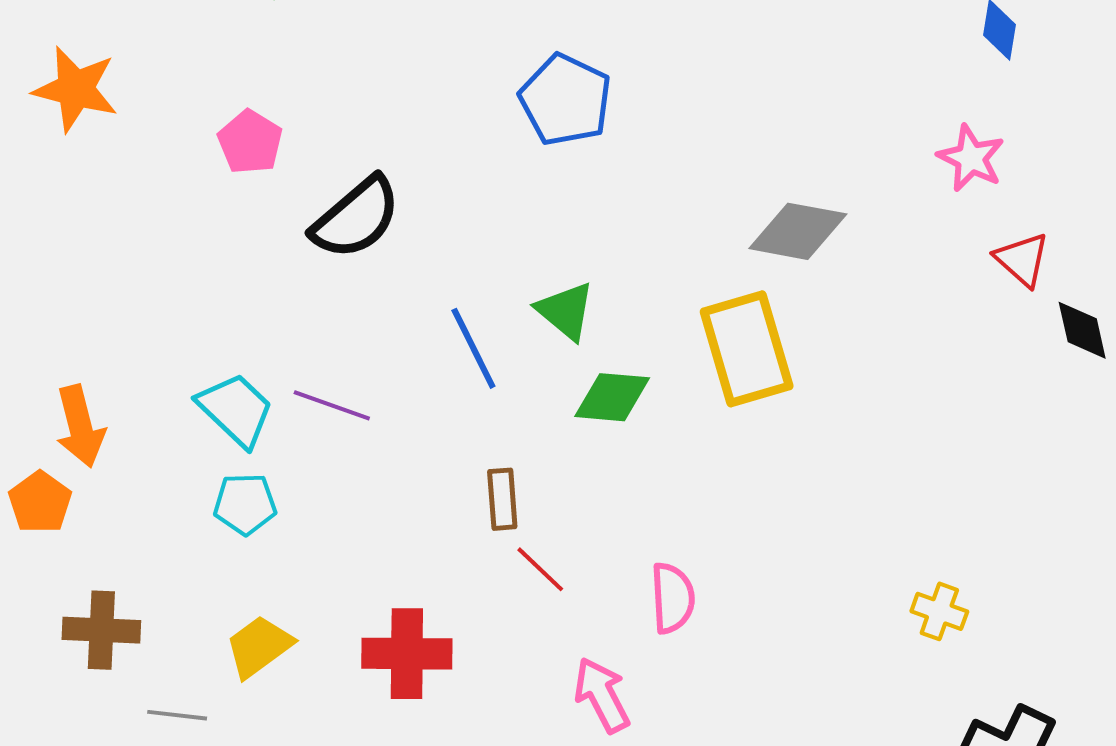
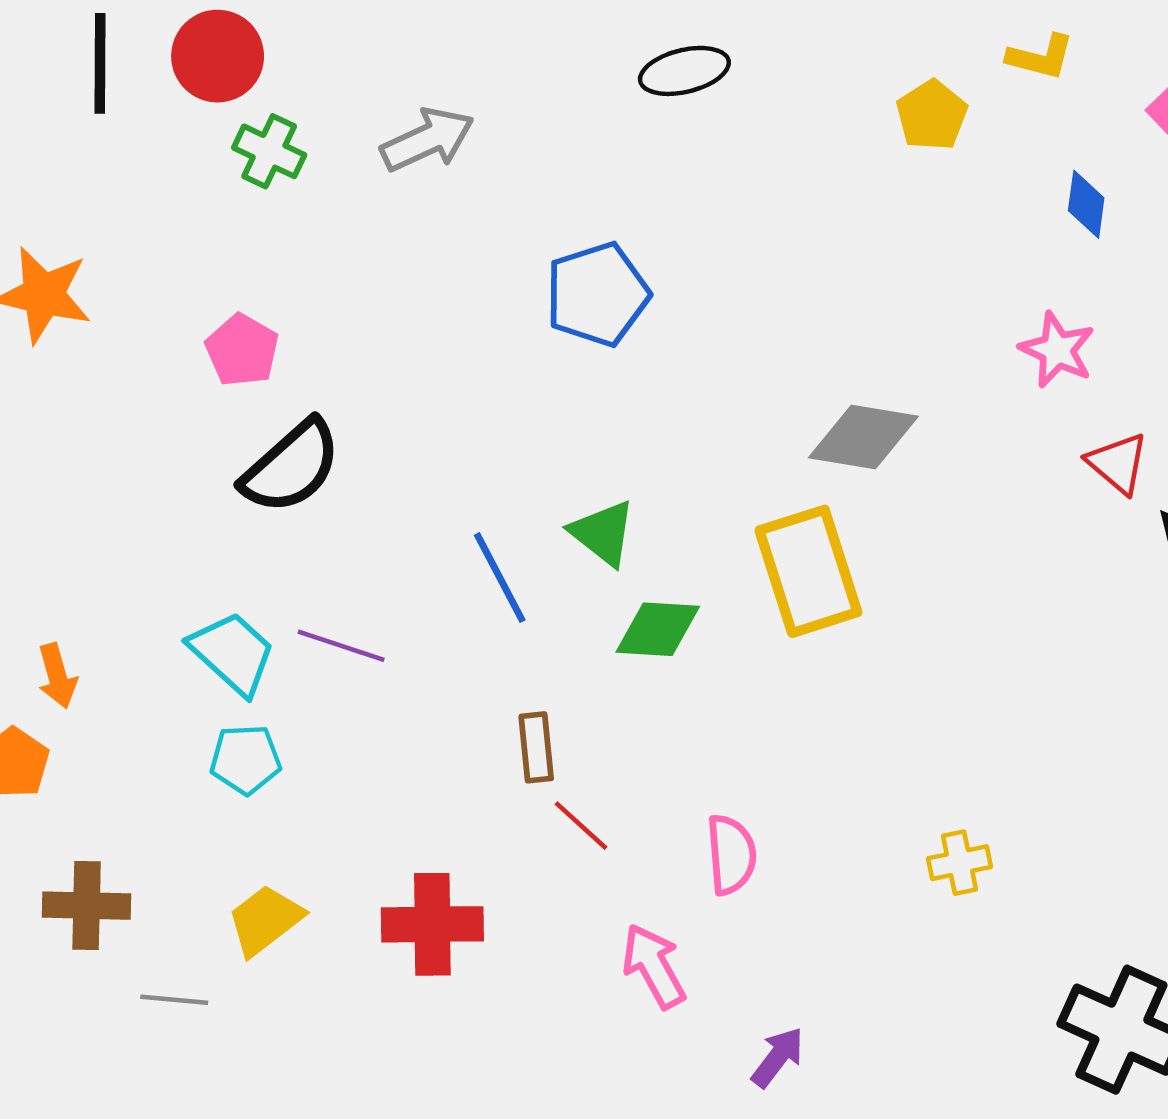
blue pentagon: (565, 100) -> (597, 294), turned 30
black semicircle: (356, 218) -> (291, 467), moved
orange arrow: (80, 426) -> (57, 676), size x0.7
yellow cross: (939, 611) -> (960, 863), moved, turned -30

